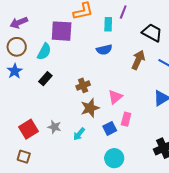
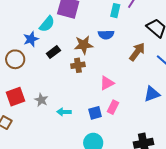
brown circle: (17, 47) -> (15, 59), moved
blue star: (15, 71) -> (31, 39), moved
black rectangle: (45, 79) -> (53, 52), moved
brown star: (90, 108) -> (84, 45), moved
cyan arrow: (79, 134) -> (64, 112), turned 40

